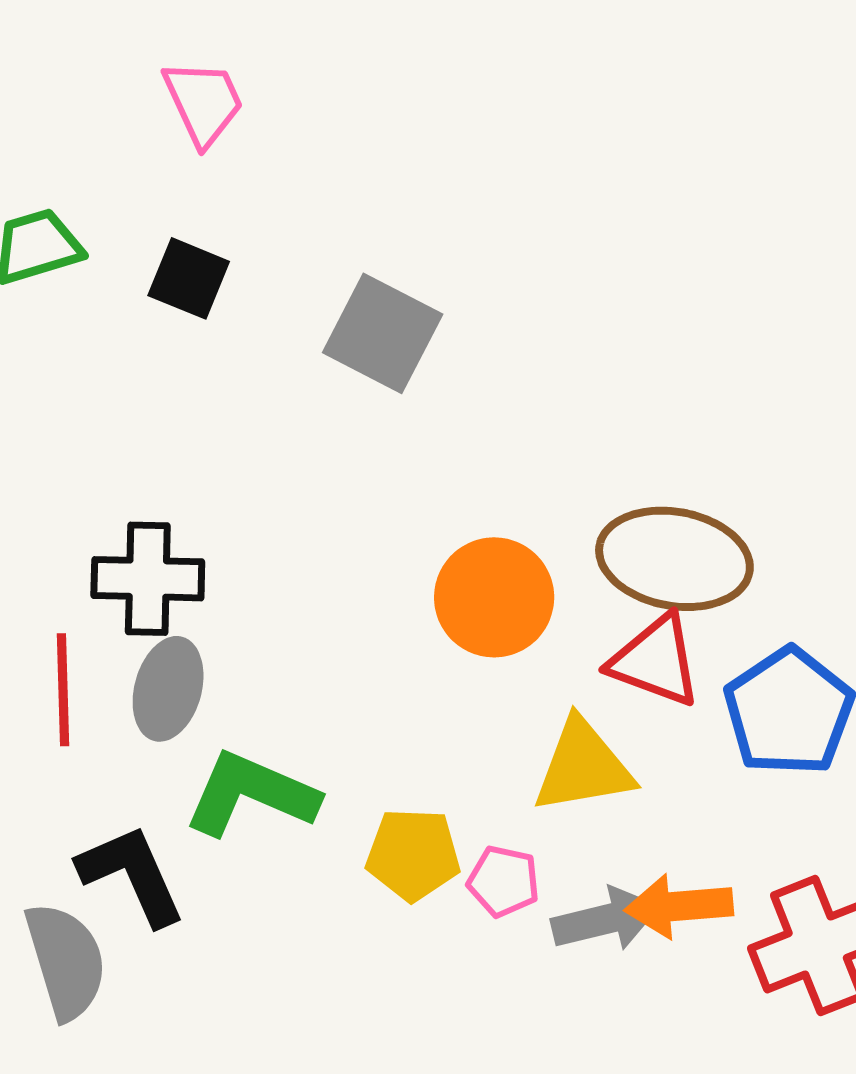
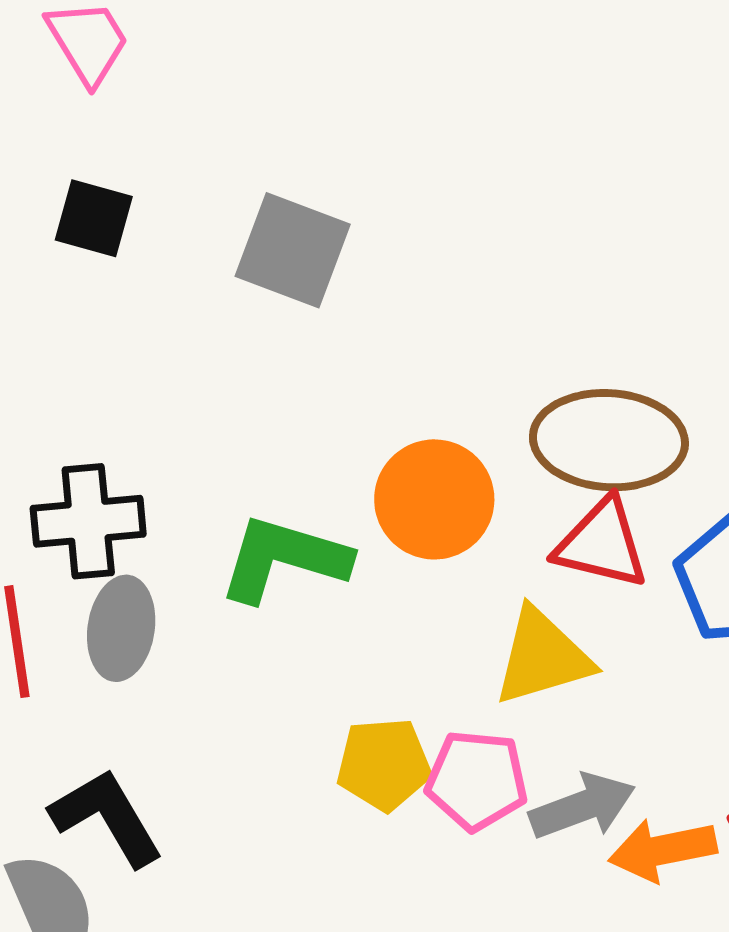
green L-shape: (251, 794) -> (284, 559), moved
pink pentagon: (503, 881) -> (477, 780), size x1.4
orange arrow: (679, 906) -> (663, 850), moved

